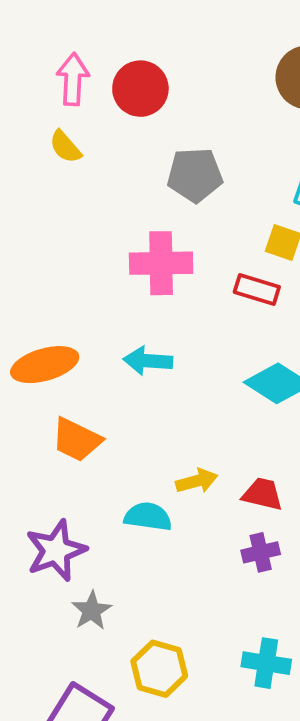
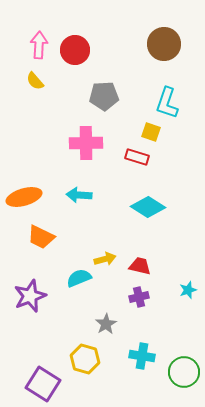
cyan semicircle: (148, 517) -> (79, 278), turned -30
gray star: (92, 611) -> (106, 324), moved

